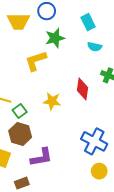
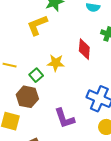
green square: (20, 111) -> (36, 75), moved
purple L-shape: (41, 157) -> (64, 118), moved, turned 85

